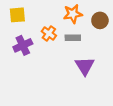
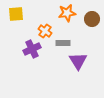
gray rectangle: (73, 38) -> (63, 43), moved
purple cross: (23, 45) -> (32, 49), moved

